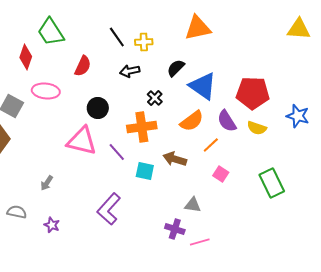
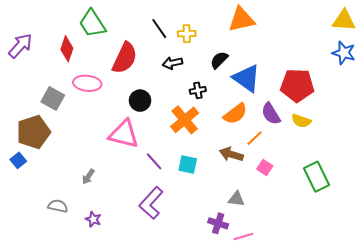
red semicircle: (83, 66) -> (125, 58), size x1.5
black cross: (155, 98) -> (198, 90), turned 35
blue star: (298, 116) -> (344, 53), moved
orange cross: (142, 127) -> (185, 120), turned -32
purple line: (117, 152) -> (154, 161), moved
brown arrow: (175, 159) -> (231, 154), moved

